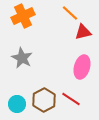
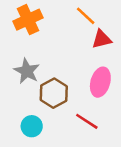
brown hexagon: (44, 100) -> (54, 93), moved
cyan circle: (17, 104) -> (32, 126), moved

